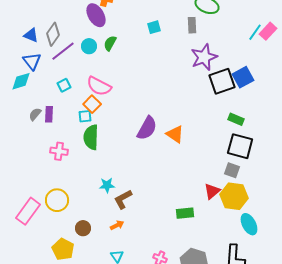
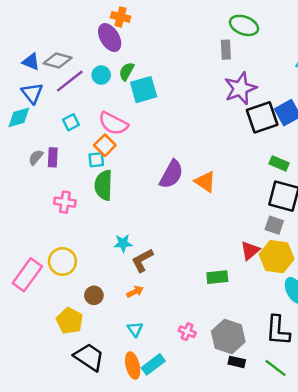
cyan square: (154, 27) -> (144, 90), moved, size x1.6
gray diamond: (53, 34) -> (58, 61), turned 70

